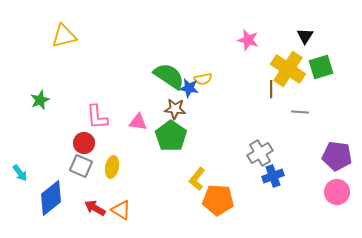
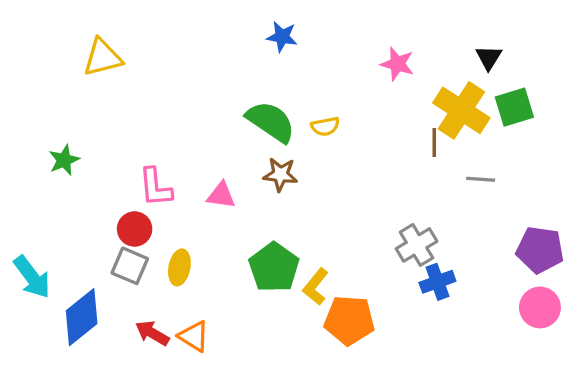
blue star: (189, 88) -> (282, 37), moved
green pentagon: (171, 136) -> (274, 267), moved
cyan arrow: (20, 173) -> (32, 277), size x1.6

